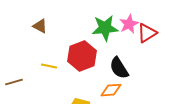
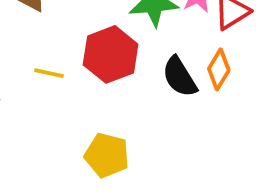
orange diamond: (111, 90) -> (219, 69), moved, turned -55

